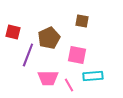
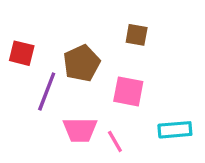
cyan rectangle: (93, 76) -> (175, 130), moved

